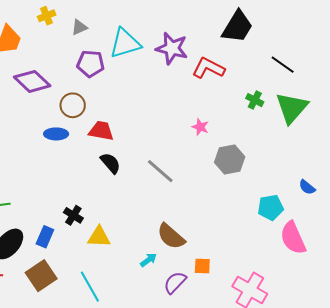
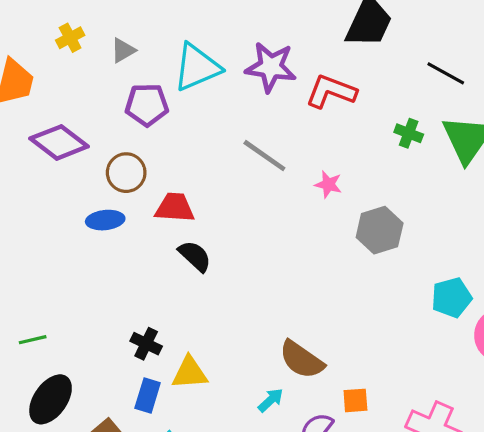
gray line: (160, 171) -> (264, 156), moved
blue rectangle: (45, 237) -> (148, 395), moved

